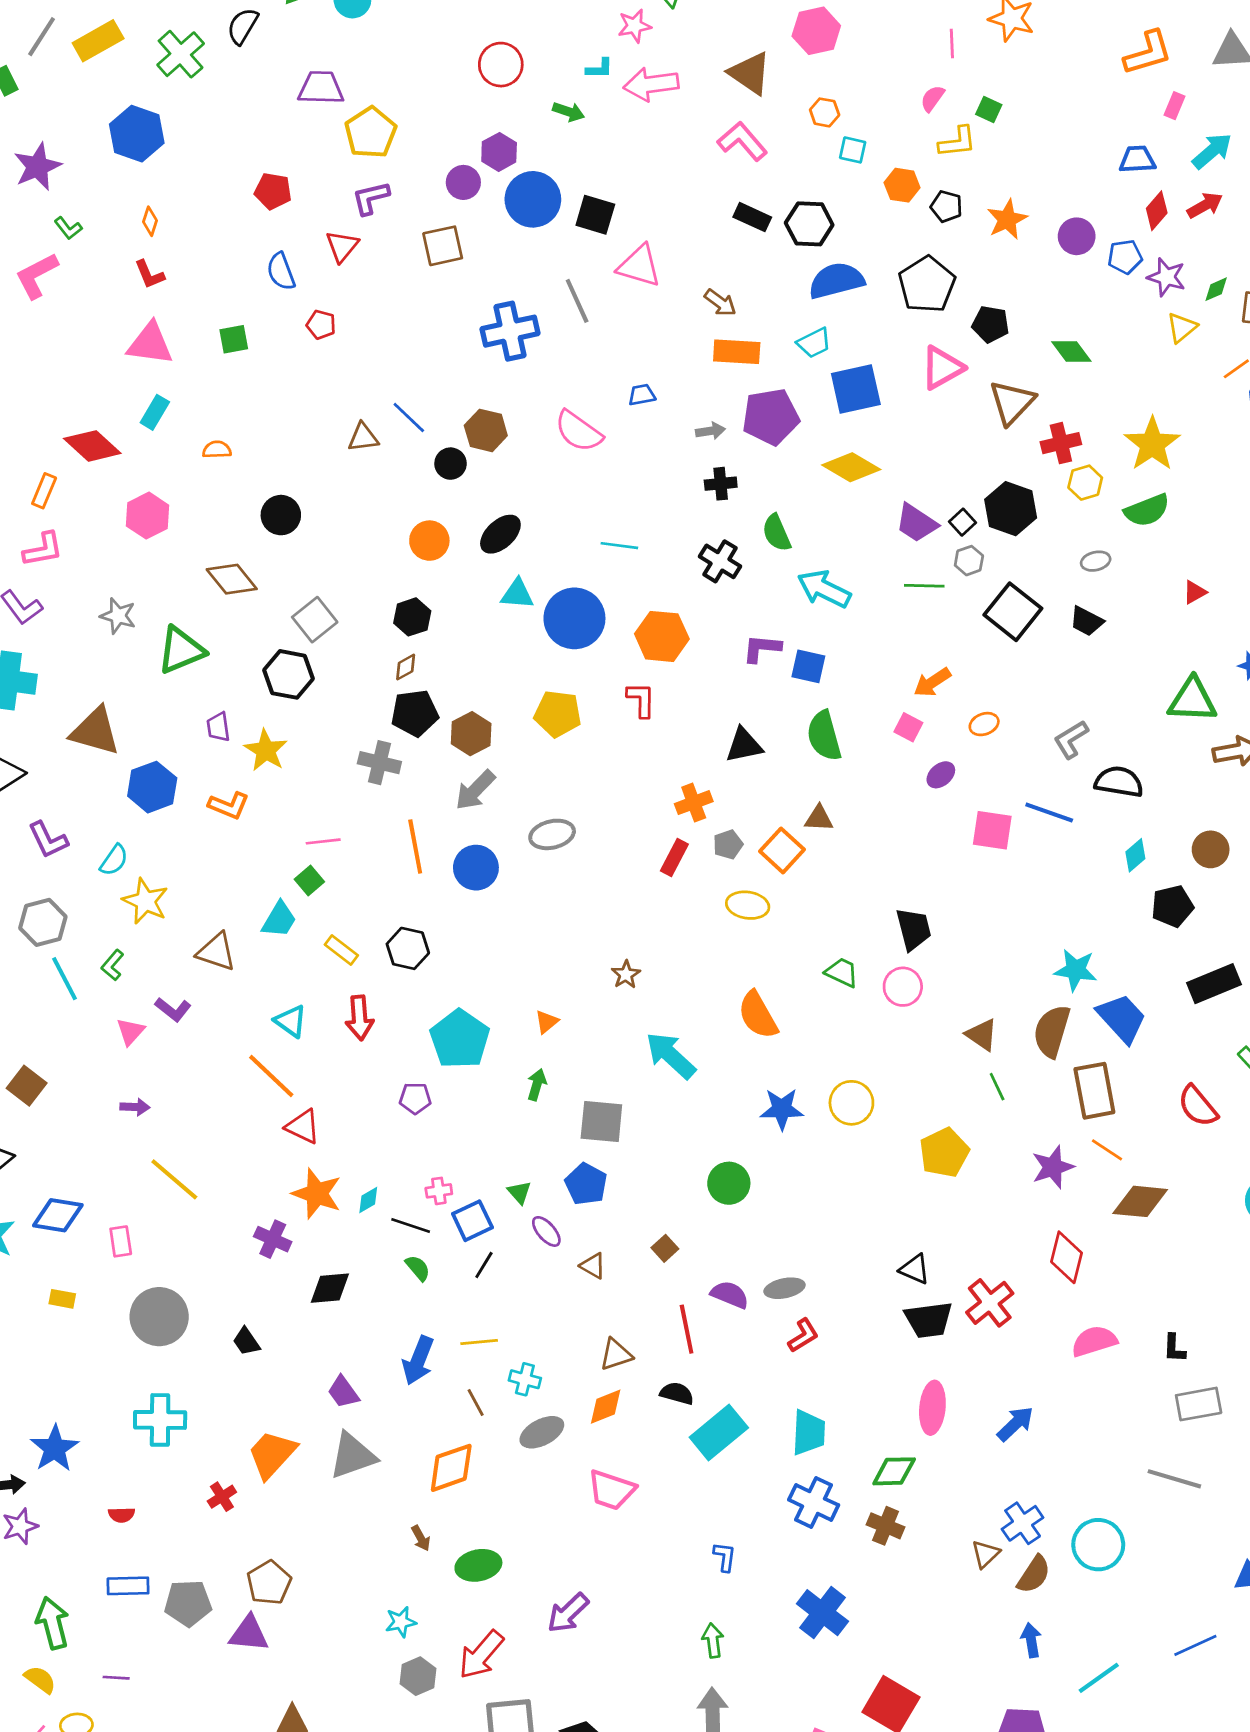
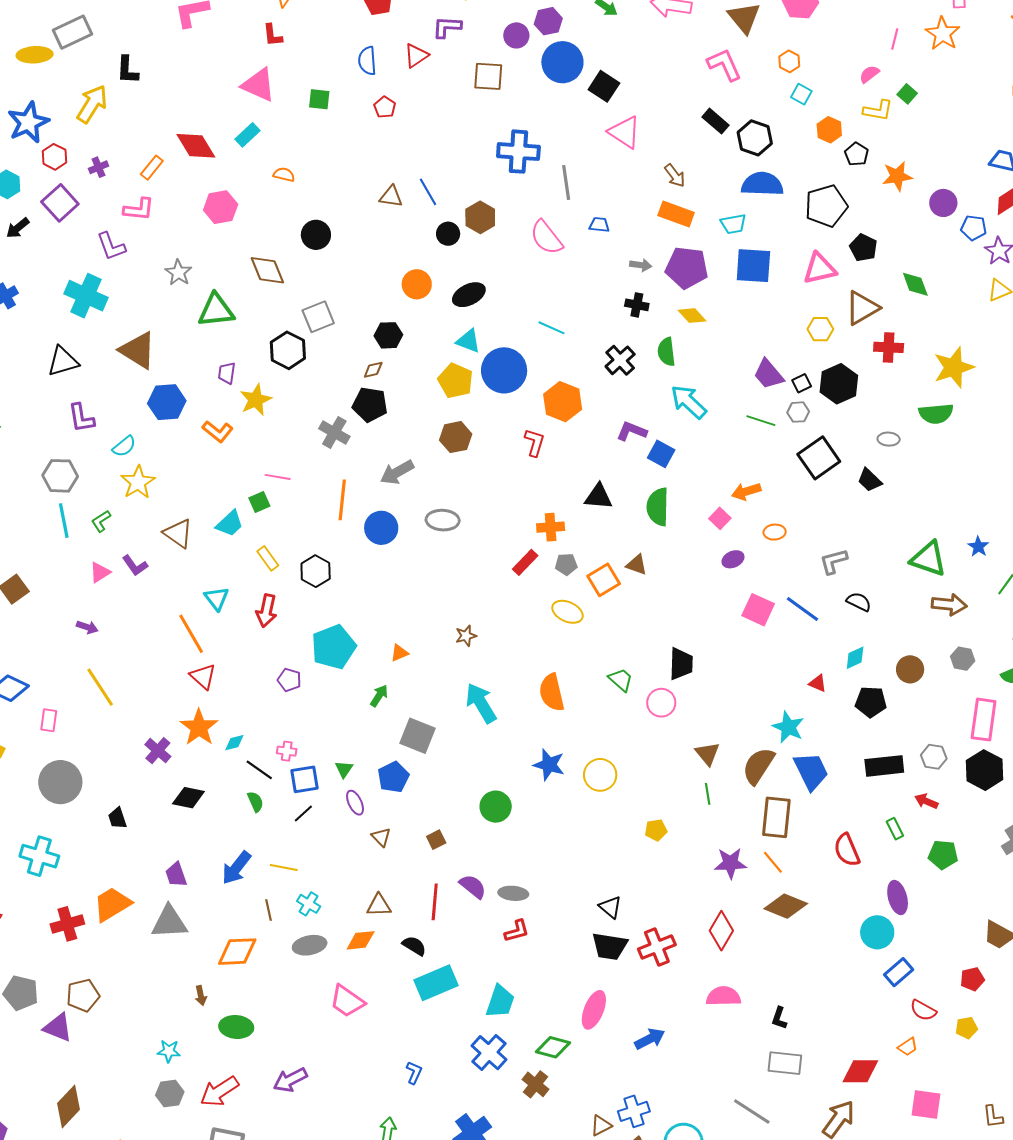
gray line: (577, 301) -> (566, 182), moved
yellow diamond: (851, 467) -> (692, 316), moved, size x0.7
yellow hexagon: (1085, 483) -> (820, 329), moved
red triangle: (1195, 592) -> (818, 683), moved, turned 36
yellow pentagon: (558, 714) -> (455, 381), moved
brown hexagon: (471, 734) -> (456, 437), moved
black semicircle: (1119, 782) -> (859, 602), size x0.7
yellow pentagon: (944, 1153) -> (656, 830), size x0.6
red cross: (222, 1497) -> (67, 924), size x1.5

